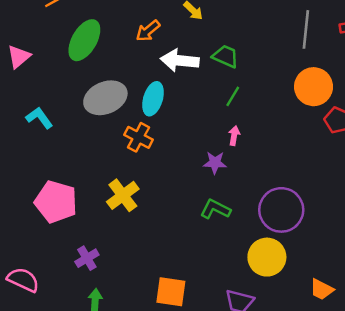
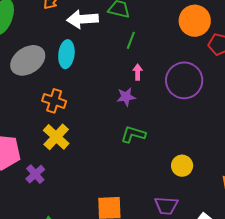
orange cross: (138, 137) -> (54, 101), moved
purple circle: (281, 210) -> (184, 80), moved
yellow circle: (267, 257) -> (182, 166), size x0.7
purple cross: (87, 258) -> (35, 174), moved

